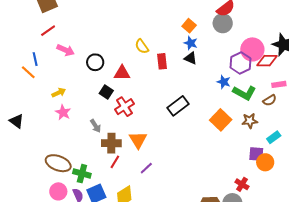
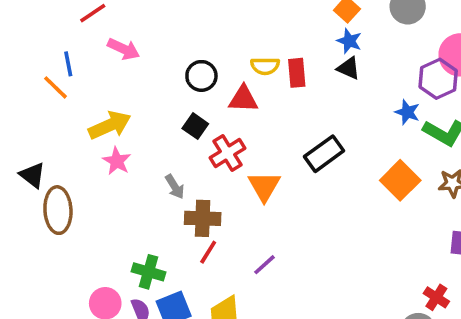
yellow semicircle: (142, 46) -> (265, 66), moved, turned -56
black circle: (95, 62) -> (201, 76), moved
red triangle: (122, 73) -> (243, 99), moved
yellow arrow: (59, 93) -> (110, 125), size x1.6
orange triangle: (138, 140) -> (264, 186), moved
brown ellipse: (58, 163) -> (58, 210), moved, turned 65

